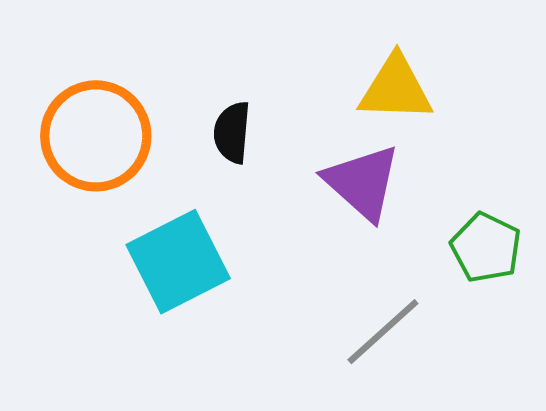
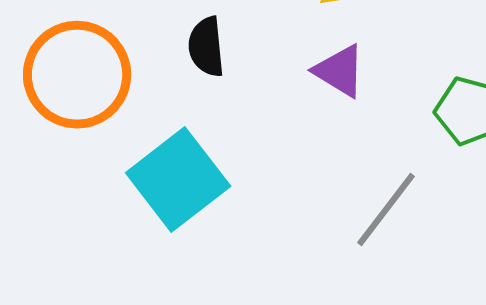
purple triangle: (362, 182) -> (339, 71), size x0.7

